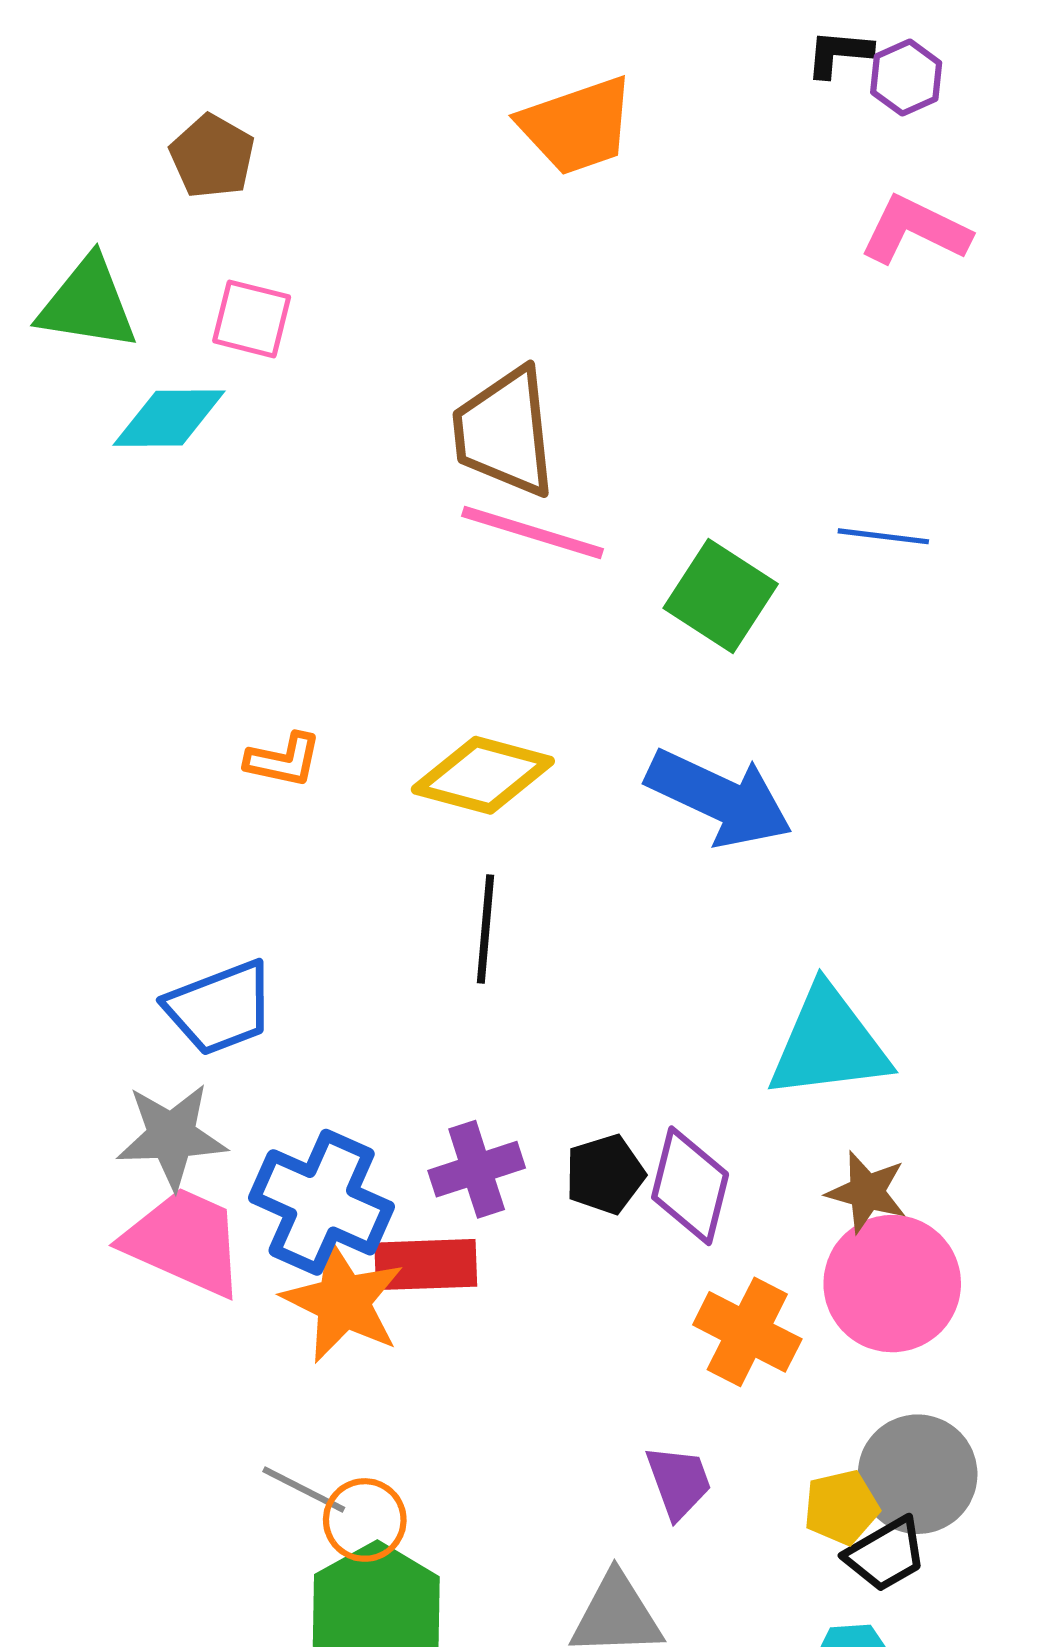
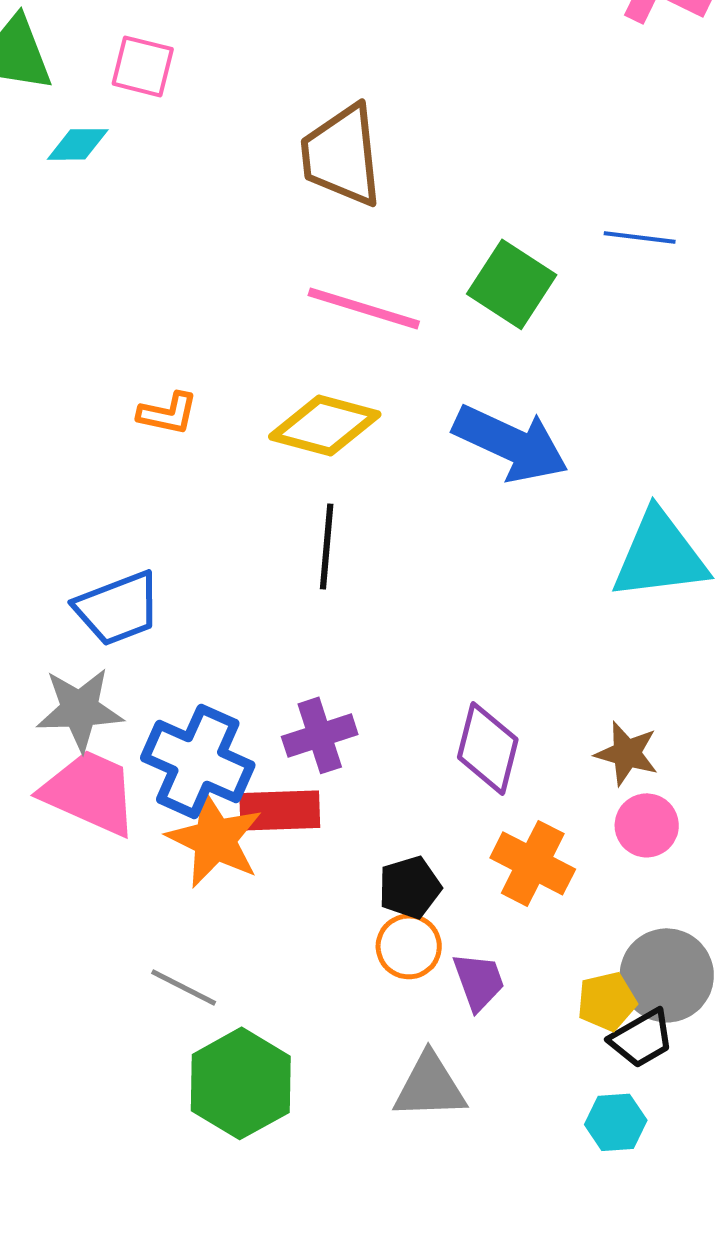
cyan diamond: (169, 418) -> (78, 144), size x0.7
pink line: (533, 533) -> (364, 308), moved
cyan triangle: (829, 1043) -> (660, 555), moved
black pentagon: (605, 1174) -> (410, 887), moved
pink circle: (892, 1284) -> (647, 825), size x0.6
orange circle: (365, 1520) -> (409, 946), moved

